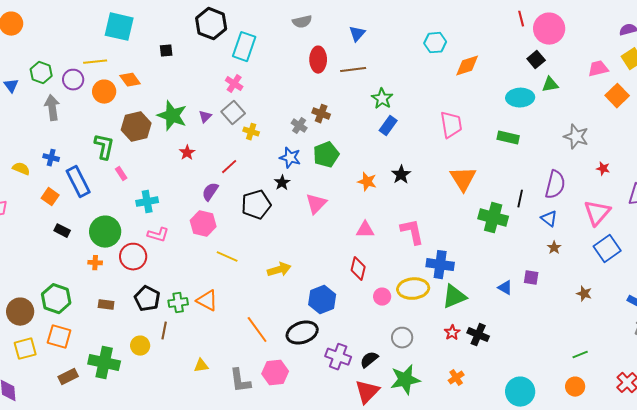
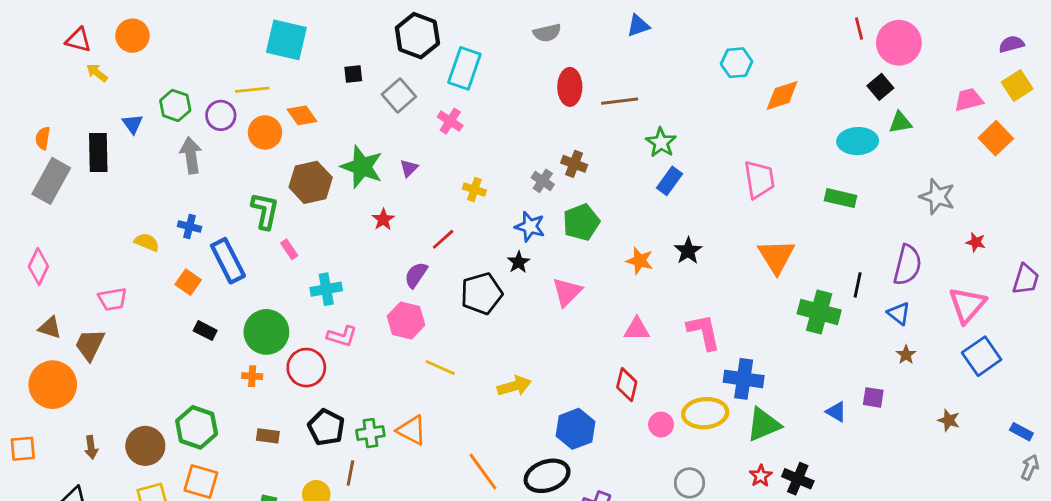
blue triangle: (357, 34) -> (638, 26), moved, turned 30
gray square: (233, 113) -> (399, 95), moved

